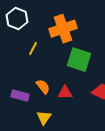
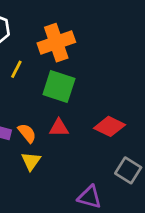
green square: (79, 60) -> (59, 87), moved
orange semicircle: (43, 87) -> (27, 133), moved

